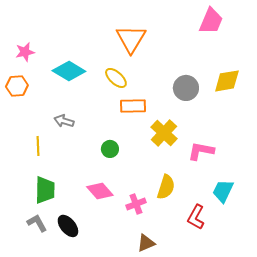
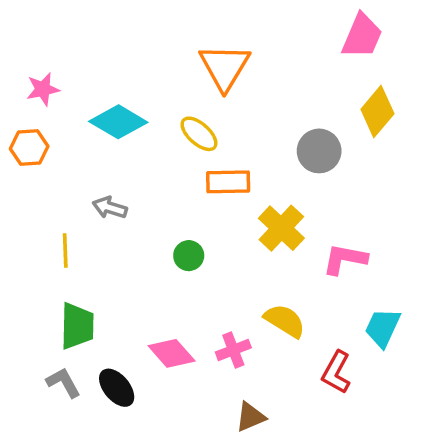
yellow diamond: (227, 81) -> (377, 112), moved, turned -40
yellow semicircle: (166, 187) -> (285, 321), turned -75
pink diamond: (100, 191) -> (172, 353), moved

